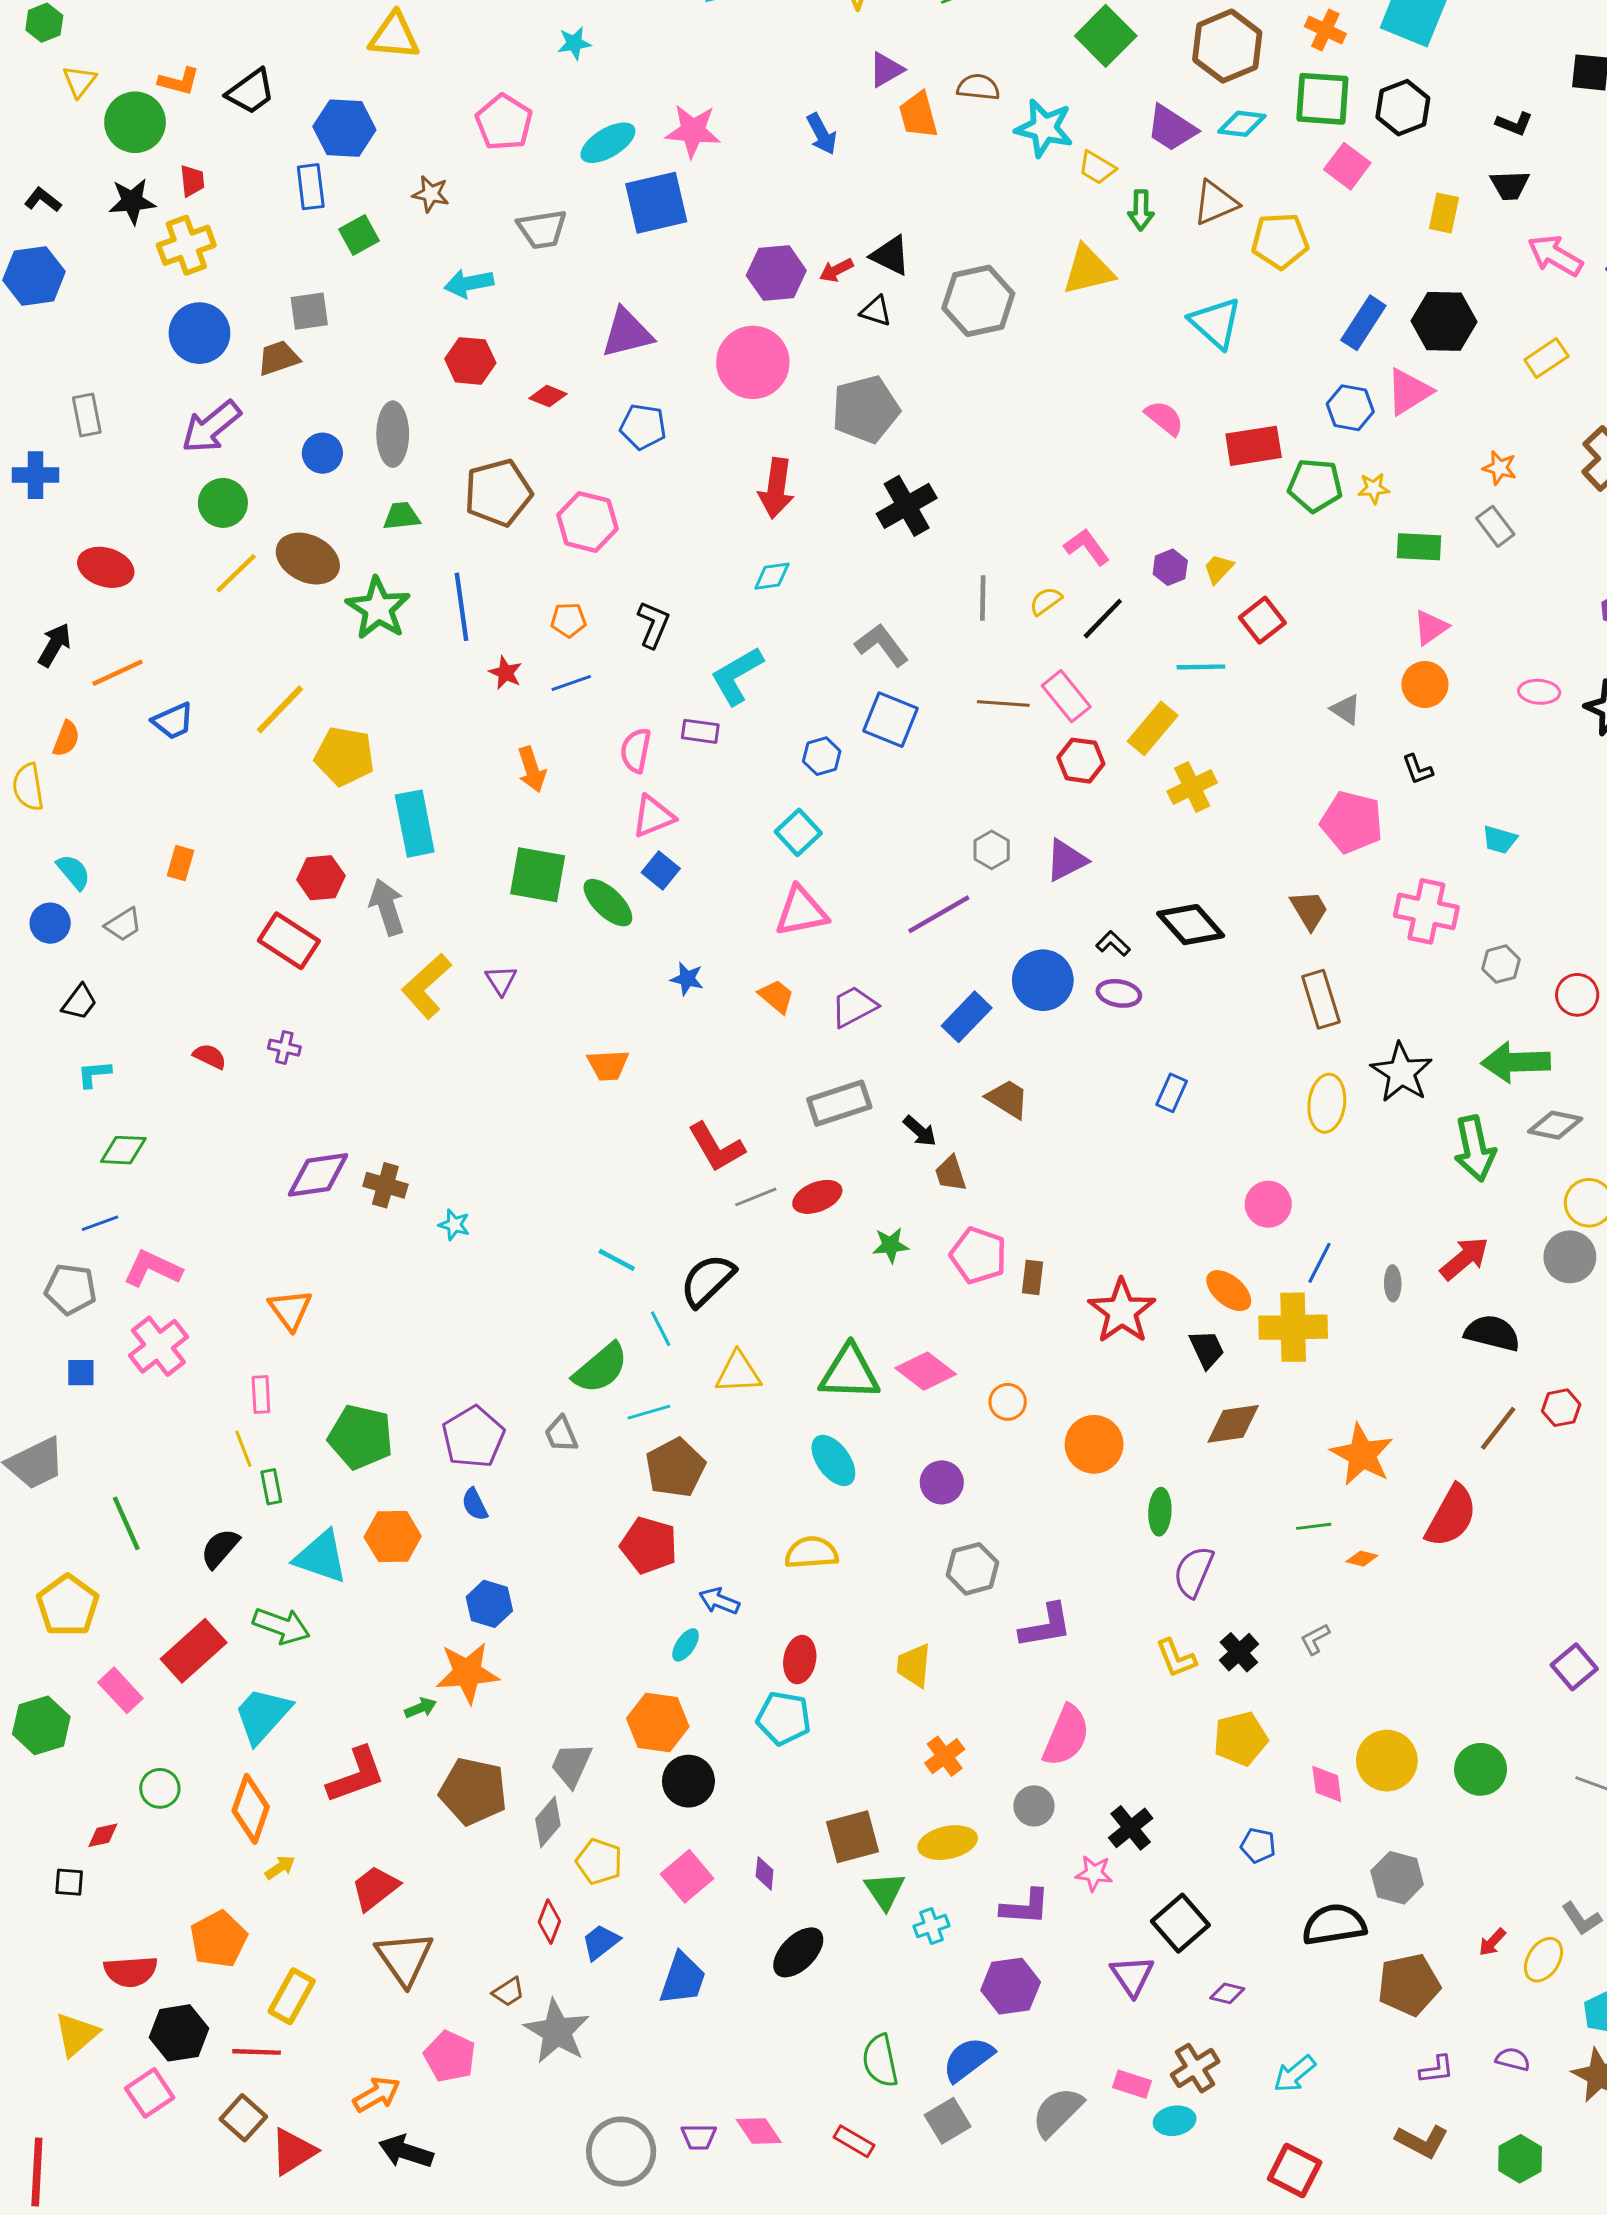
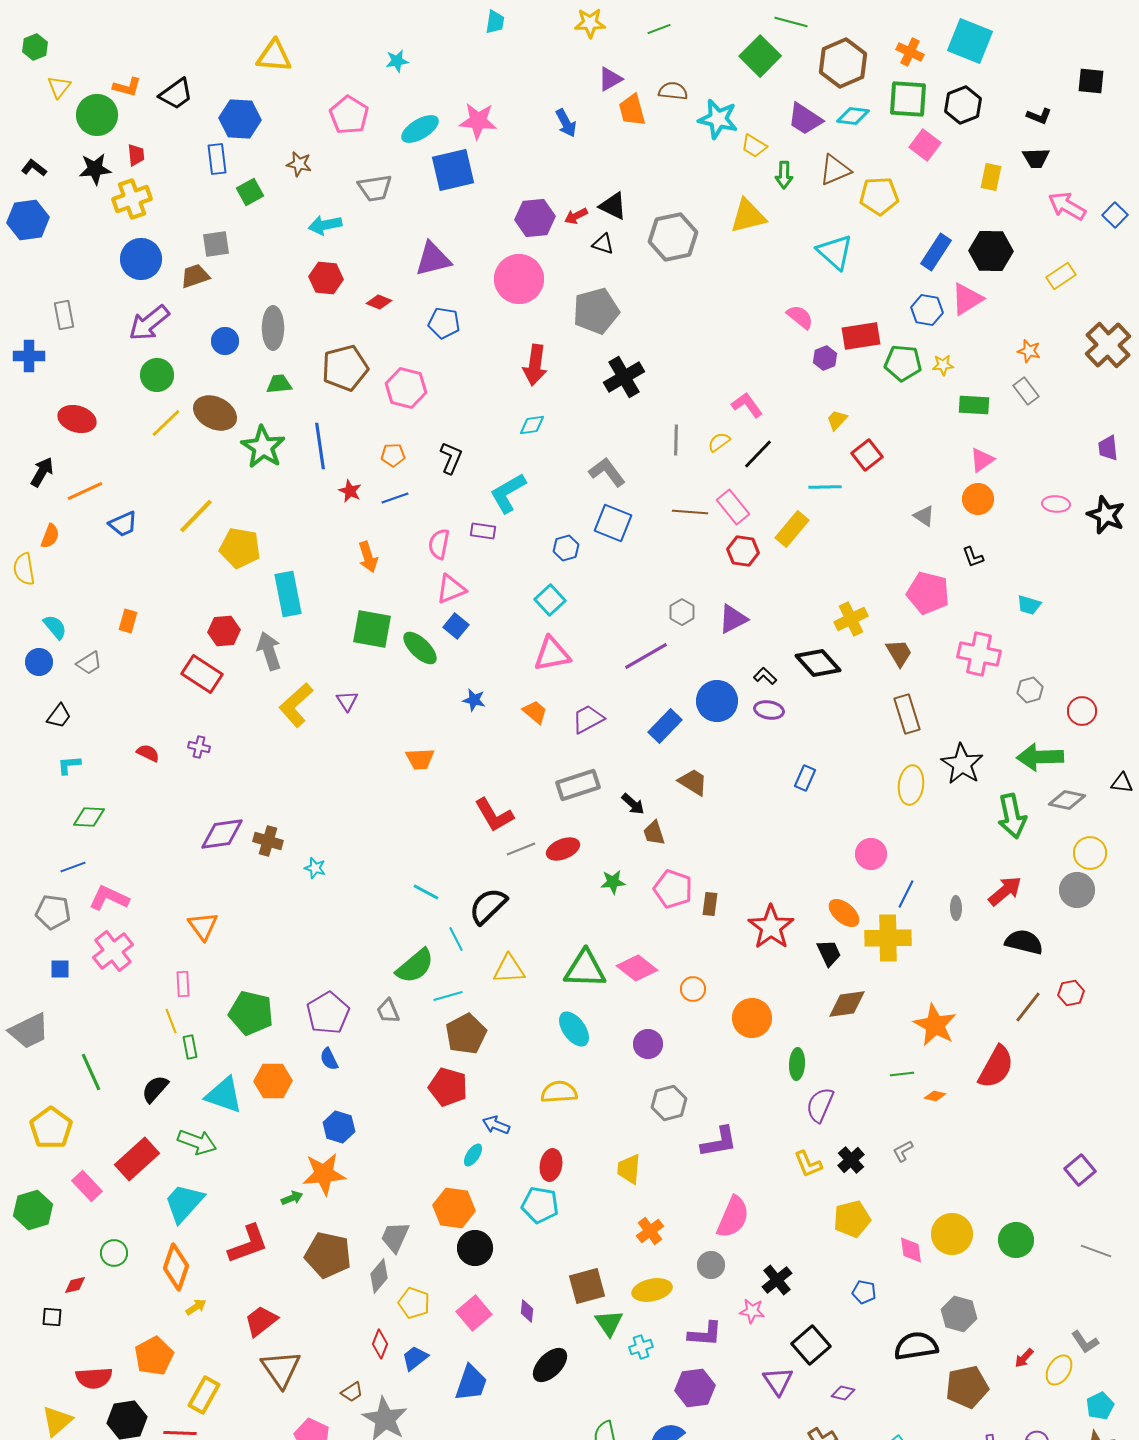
purple hexagon: (1170, 567) -> (825, 358), moved
yellow cross: (1192, 787) -> (851, 619), moved

